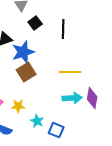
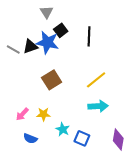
blue star: (23, 52) -> (48, 42), moved, turned 30
yellow line: (70, 72) -> (96, 80), turned -40
purple diamond: (92, 98) -> (118, 139), moved

